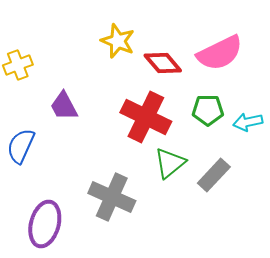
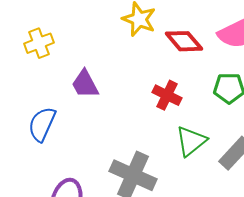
red cross: (146, 117) -> (167, 95), size x0.6

